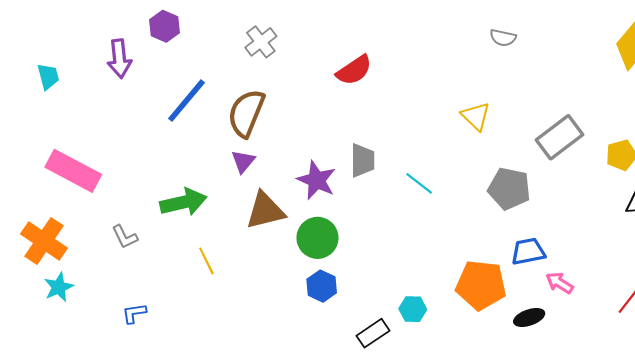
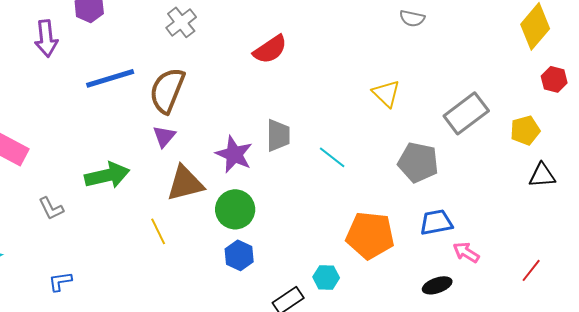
blue line: (187, 101) -> (110, 78), turned 33
yellow line: (206, 261) -> (158, 231), moved
orange pentagon: (481, 285) -> (370, 235), moved

